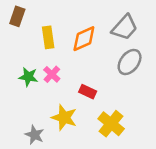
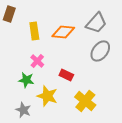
orange diamond: (84, 39) -> (63, 32), turned 30
green star: (28, 77) -> (26, 80), moved

